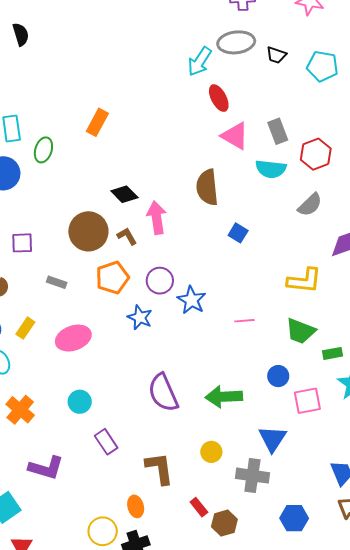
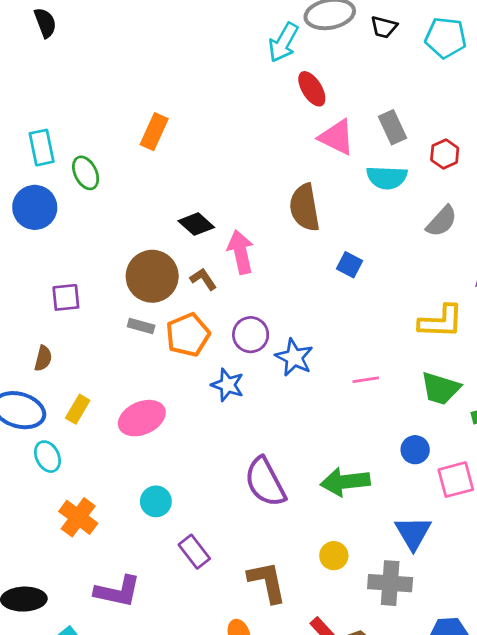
green ellipse: (43, 150) -> (86, 173), turned -40
red hexagon: (316, 154) -> (445, 154), size x0.7
gray rectangle: (57, 282) -> (141, 326), moved

